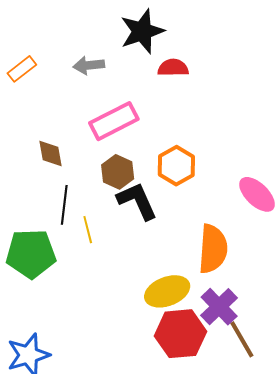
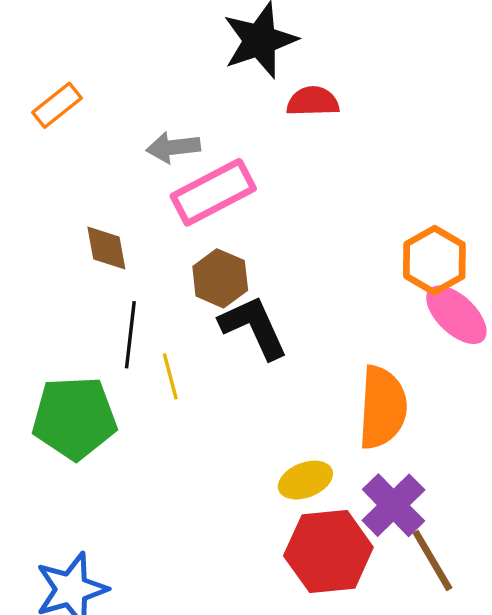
gray arrow: (89, 65) -> (173, 147), moved
orange hexagon: (176, 166) -> (434, 260), moved
yellow ellipse: (167, 291) -> (305, 480), size x0.7

